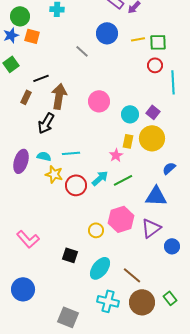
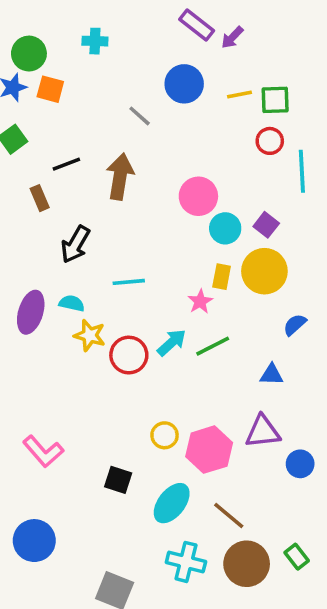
brown arrow: (59, 96) -> (120, 177), moved
brown rectangle: (26, 97) -> (40, 198), turned -48
pink circle: (99, 101) -> (198, 196), moved
cyan line: (71, 153) -> (129, 282), moved
blue triangle: (156, 196) -> (272, 375), size x0.6
pink hexagon: (121, 219) -> (209, 450), moved
purple triangle: (151, 228) -> (263, 432), turned 30

